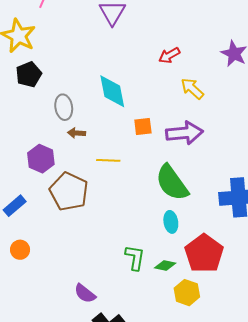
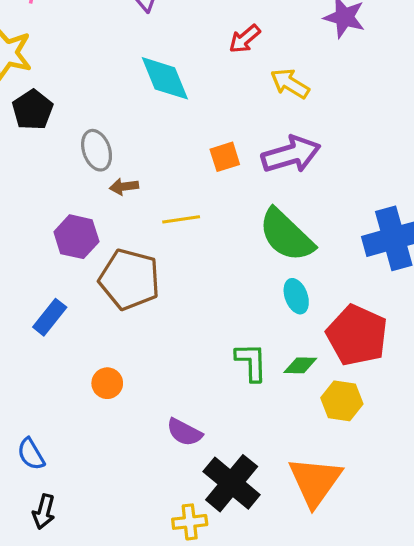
cyan diamond: (112, 91) -> (165, 78), moved
orange circle: (20, 250) -> (107, 383), moved

